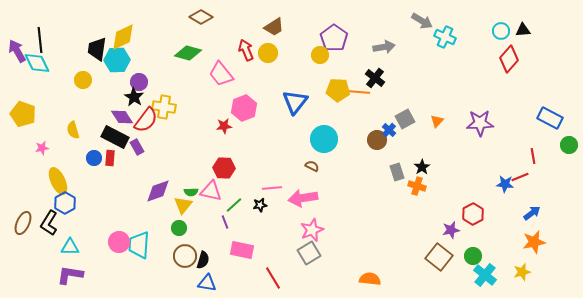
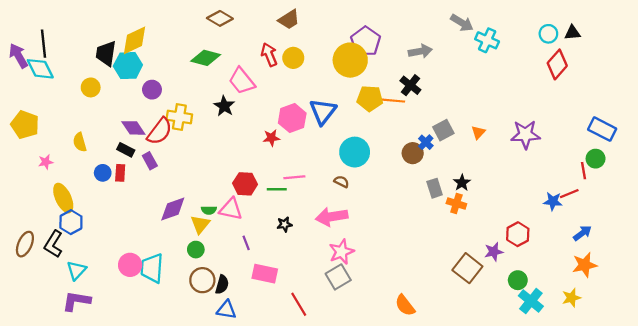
brown trapezoid: (274, 27) -> (289, 20), moved
yellow circle: (320, 55) -> (350, 60), size x1.8
black star: (134, 97) -> (224, 106), moved
pink hexagon: (244, 108) -> (292, 118), moved
red star: (224, 126) -> (271, 138), moved
black rectangle: (115, 137) -> (126, 150), size x0.6
green circle: (569, 145) -> (596, 159), moved
pink line: (272, 188) -> (294, 177), moved
green line: (234, 205) -> (277, 189), moved, turned 42
cyan triangle: (70, 247) -> (76, 270), turned -48
brown square: (439, 257) -> (467, 268), moved
orange semicircle: (370, 279) -> (405, 305), turned -135

